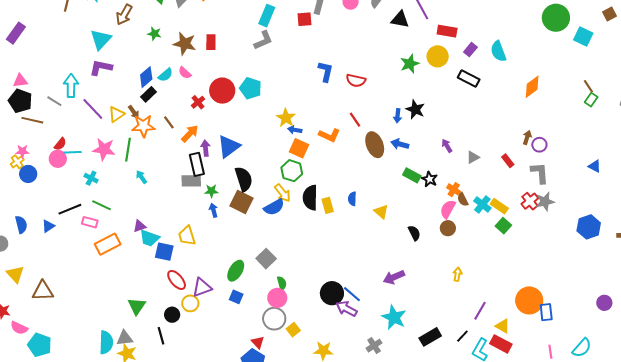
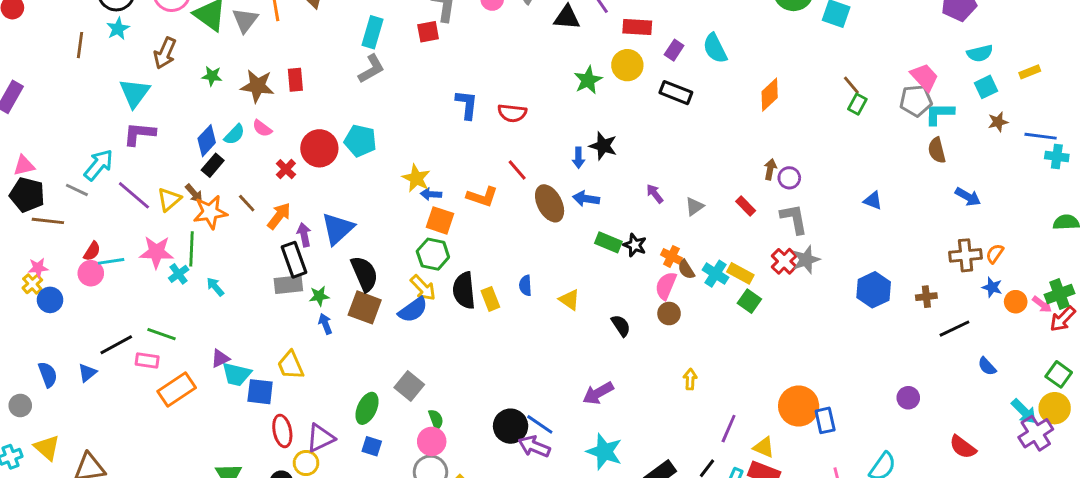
cyan arrow: (71, 86) -> (99, 165), turned 45
cyan cross: (91, 178) -> (179, 274), moved, turned 32
red ellipse: (177, 280) -> (282, 431), turned 35

